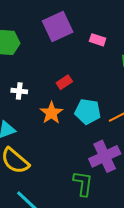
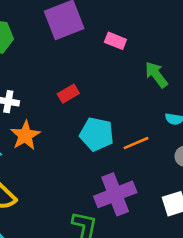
orange star: (51, 113) -> (25, 135), moved

